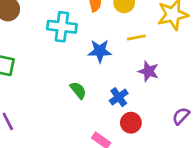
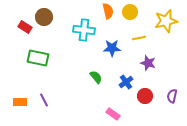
purple semicircle: (181, 116) -> (172, 96), turned -32
red circle: (131, 123) -> (145, 96), moved

